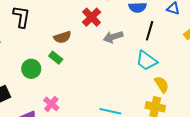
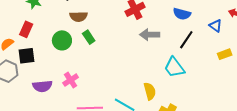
brown semicircle: (62, 37) -> (78, 17), moved
yellow semicircle: (162, 84) -> (150, 91), moved

